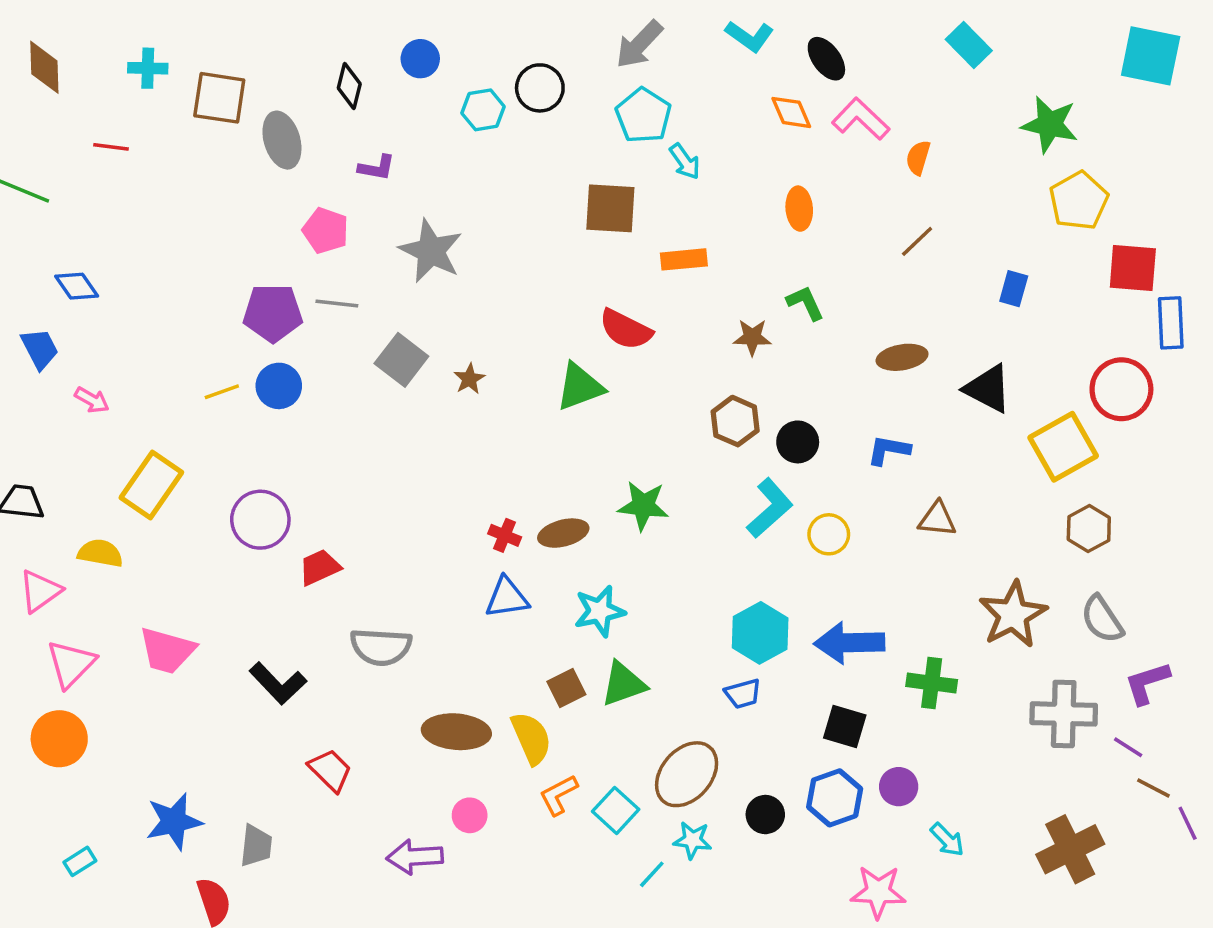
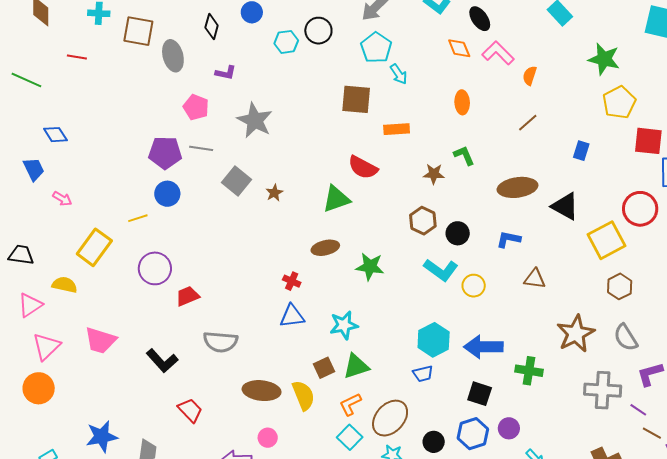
brown ellipse: (902, 357) -> (518, 187), size x1.4
yellow line: (222, 392) -> (138, 218), moved
cyan L-shape: (770, 508) -> (441, 270), turned 76
brown ellipse: (563, 533) -> (325, 248), moved
orange L-shape: (558, 795) -> (350, 404), moved

